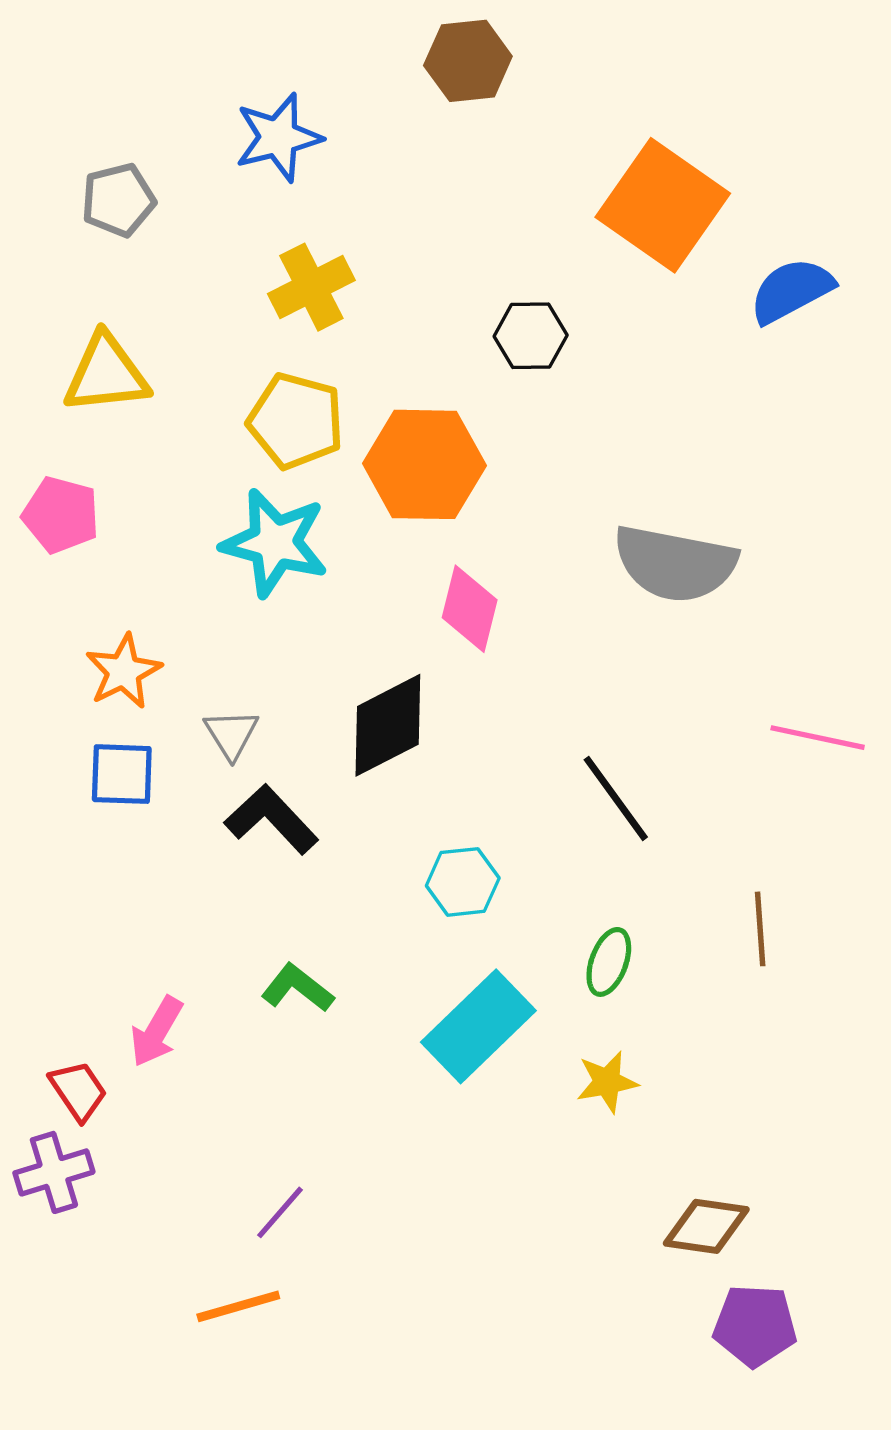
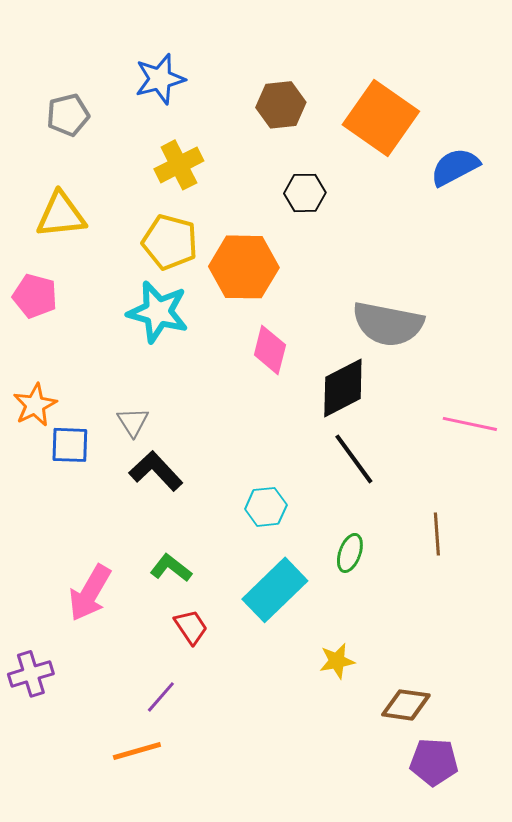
brown hexagon: (468, 61) -> (281, 105), moved
orange star: (124, 671) -> (35, 405), moved
black diamond: (388, 725) -> (343, 388), moved
pink arrow: (157, 1032) -> (90, 593), size x1.4
yellow star: (607, 1082) -> (337, 661), moved
red trapezoid: (78, 1091) -> (191, 627), moved

